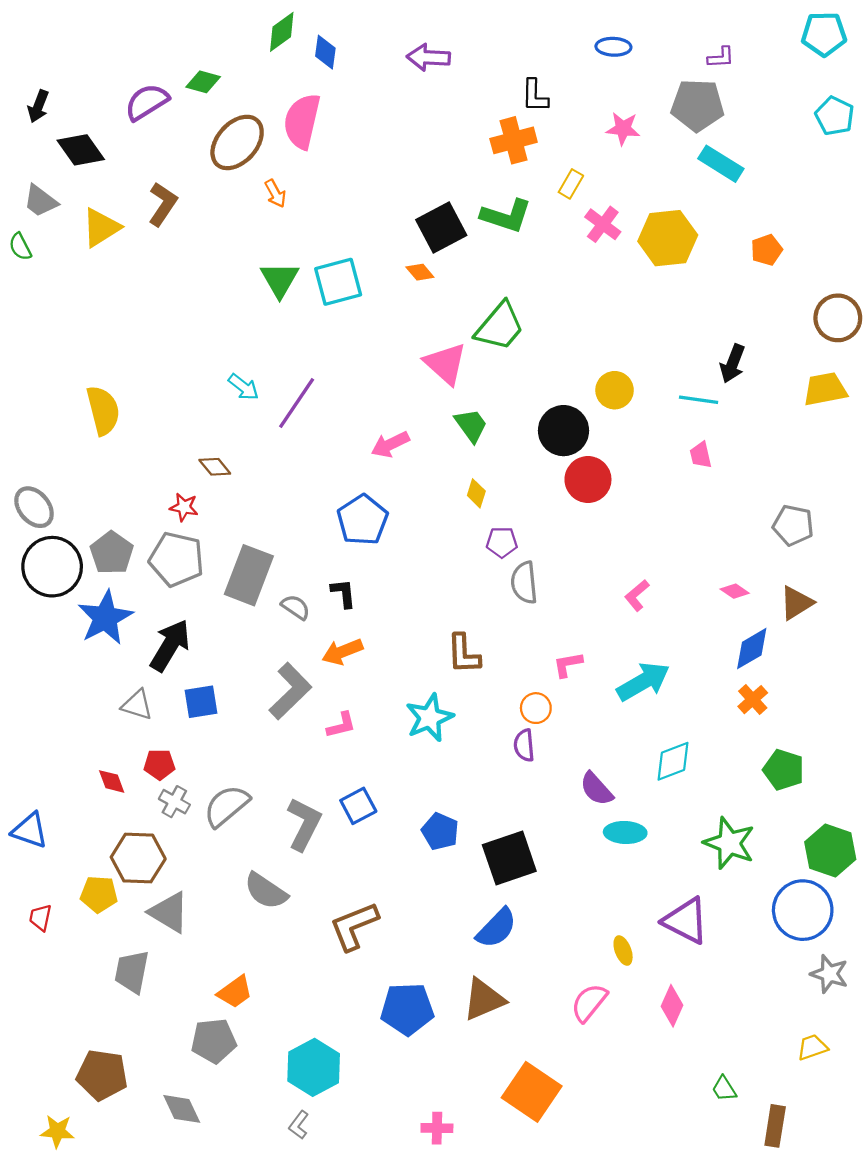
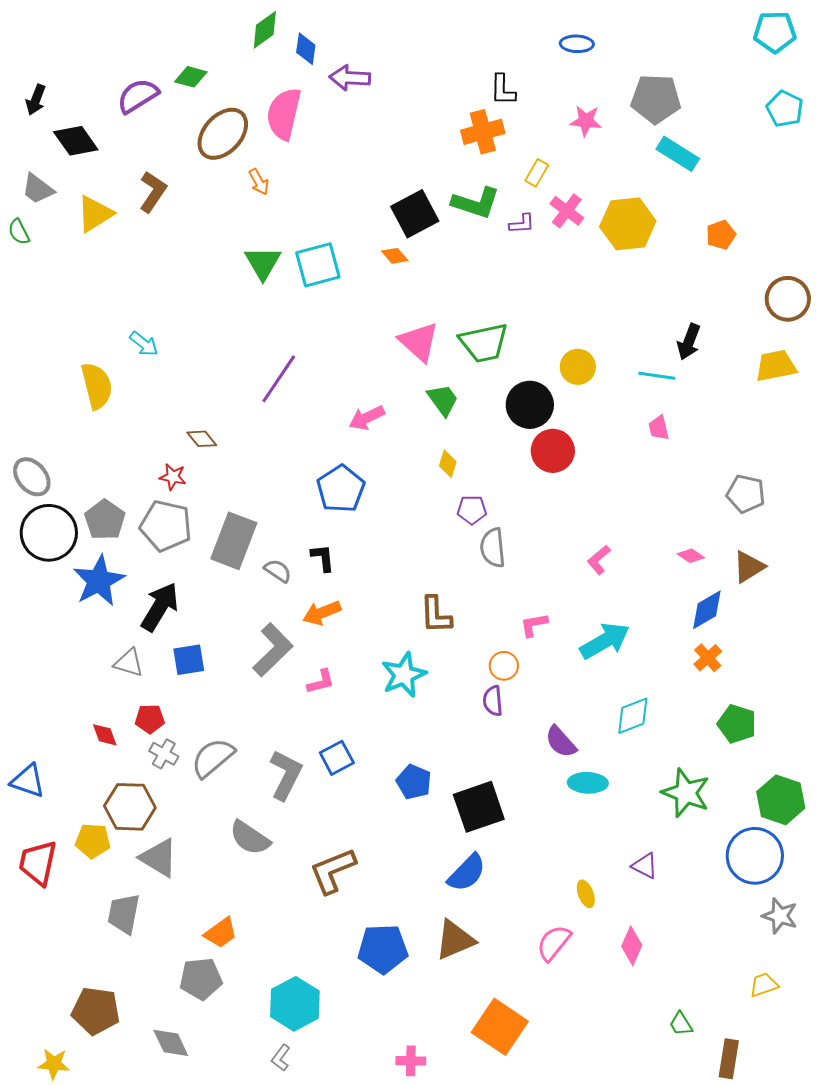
purple arrow: (428, 57) -> (350, 78), moved
purple L-shape: (721, 57) -> (522, 224), moved
green trapezoid: (500, 326) -> (484, 343), moved, turned 38
cyan arrow: (243, 387) -> (144, 344), moved
red trapezoid: (40, 918) -> (38, 863), size x1.8
purple triangle: (686, 921) -> (645, 866), size x0.6

